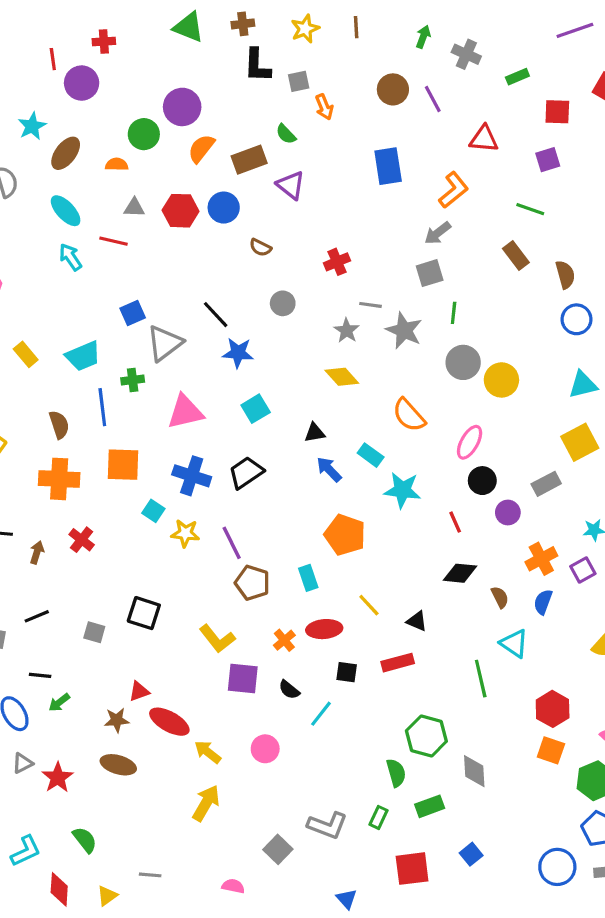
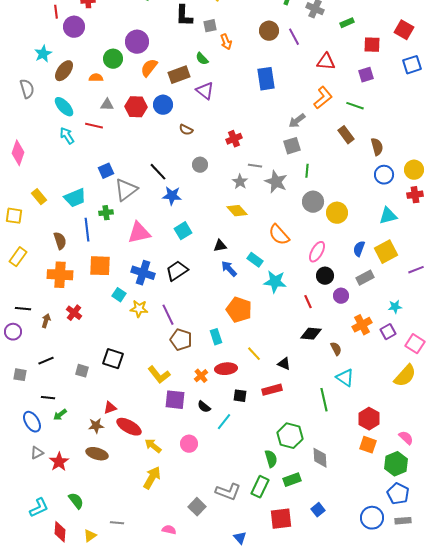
orange L-shape: (454, 190) -> (323, 98), moved
blue semicircle: (543, 602) -> (359, 249), moved
green rectangle: (379, 817) -> (260, 487), size x1.5

